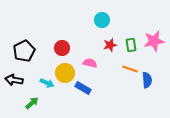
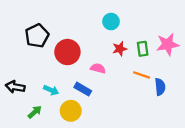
red circle: (62, 48) -> (67, 52), size x1.5
black pentagon: (24, 51) -> (37, 36), moved
yellow circle: (65, 73) -> (71, 111), moved
blue rectangle: (83, 88) -> (83, 89), moved

